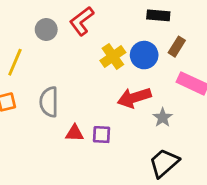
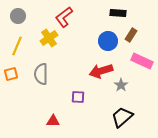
gray circle: (46, 30) -> (18, 16), moved
yellow cross: (113, 56) -> (49, 38), moved
red triangle: (75, 133) -> (53, 121), moved

